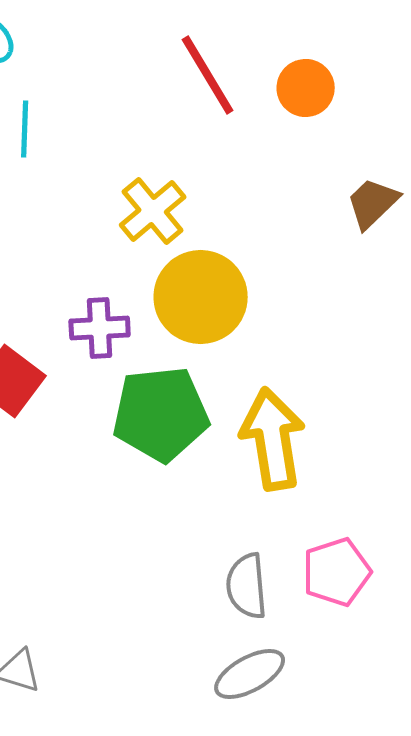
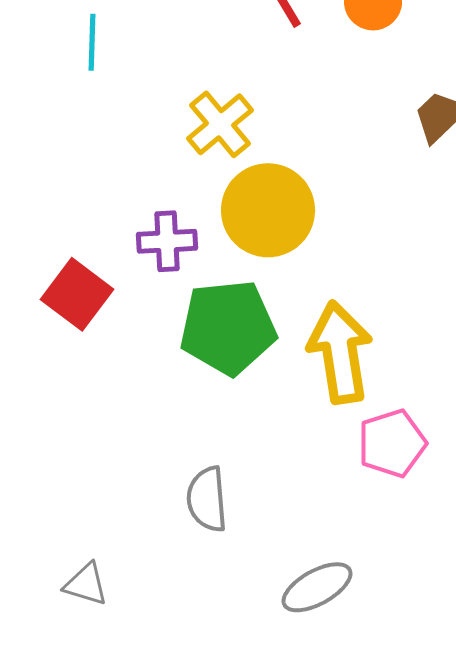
pink pentagon: (337, 572) -> (392, 443), moved
gray semicircle: (247, 586) -> (207, 499), moved

